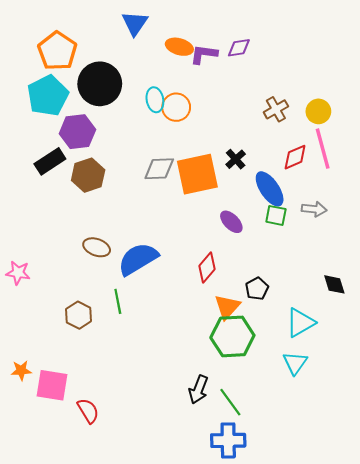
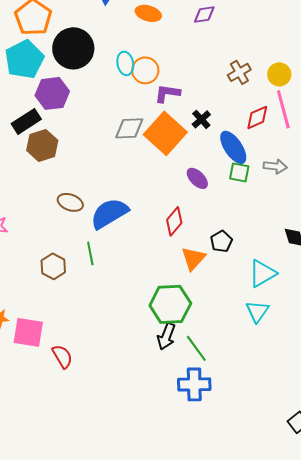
purple L-shape: (204, 54) -> (167, 93), moved
orange square: (197, 174) -> (165, 133), turned -36
brown hexagon: (88, 175) -> (42, 145), moved
green hexagon: (232, 336) -> (170, 304), moved

